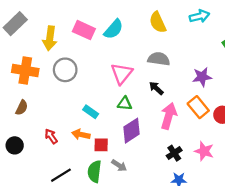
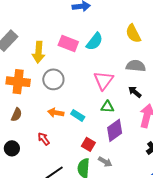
orange arrow: (81, 134) -> (56, 113), moved
red square: (101, 145) -> (88, 144), turned 32

